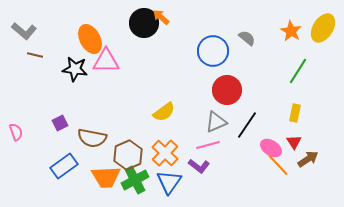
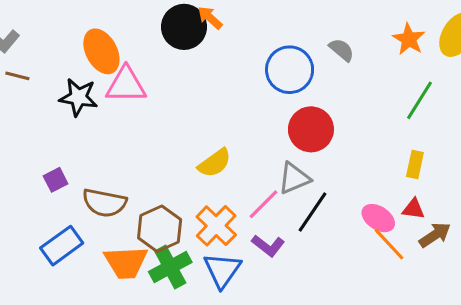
black line: (247, 125) -> (312, 212), moved
red triangle: (294, 142) -> (413, 209), turned -49
pink line: (208, 145) -> (264, 204), moved, turned -30

